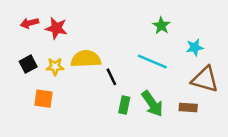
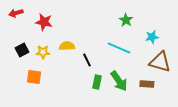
red arrow: (29, 23) -> (16, 13), moved
yellow semicircle: (86, 59) -> (67, 46), size x0.7

